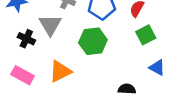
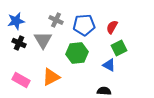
black cross: (26, 39) -> (19, 43), moved
blue triangle: (157, 68) -> (109, 65), moved

